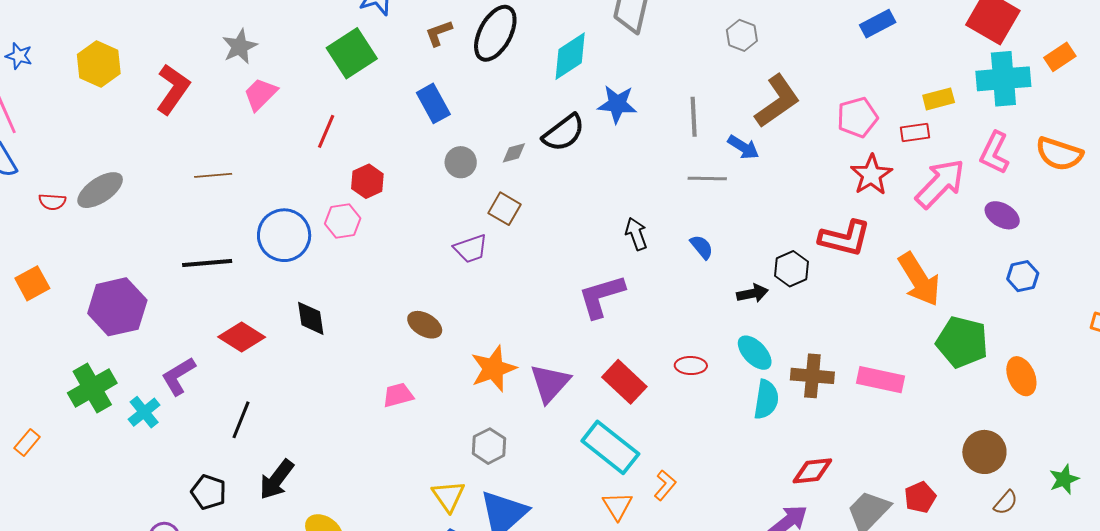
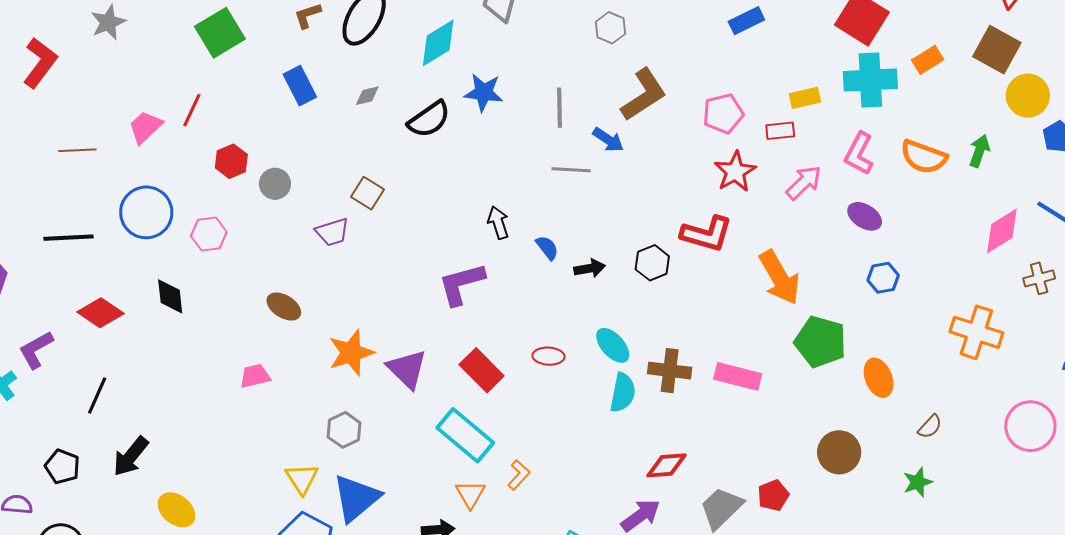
pink trapezoid: (260, 94) -> (145, 127), moved
gray diamond: (514, 153) -> (367, 96), moved
gray circle: (461, 162) -> (275, 184), moved
pink arrow: (940, 184) -> (804, 183), size x0.7
pink hexagon: (343, 221) -> (209, 234), moved
blue semicircle: (702, 247) -> (547, 248), moved
black arrow: (752, 293) -> (590, 268), moved
purple triangle: (550, 383) -> (407, 369), turned -30
brown semicircle: (1006, 503) -> (930, 427), moved

